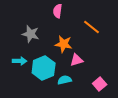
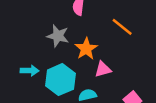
gray star: (31, 34) -> (58, 36), moved
orange star: (64, 44) -> (86, 49), turned 30

